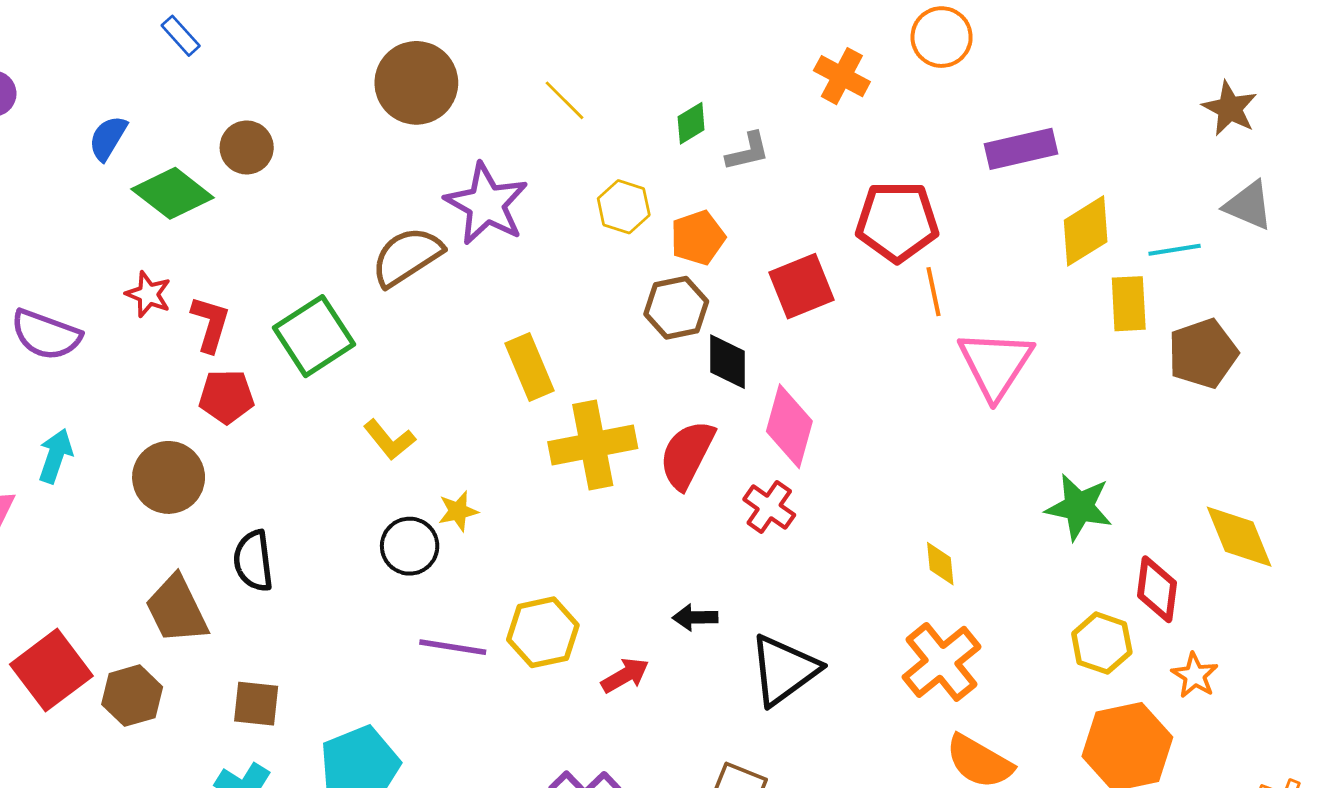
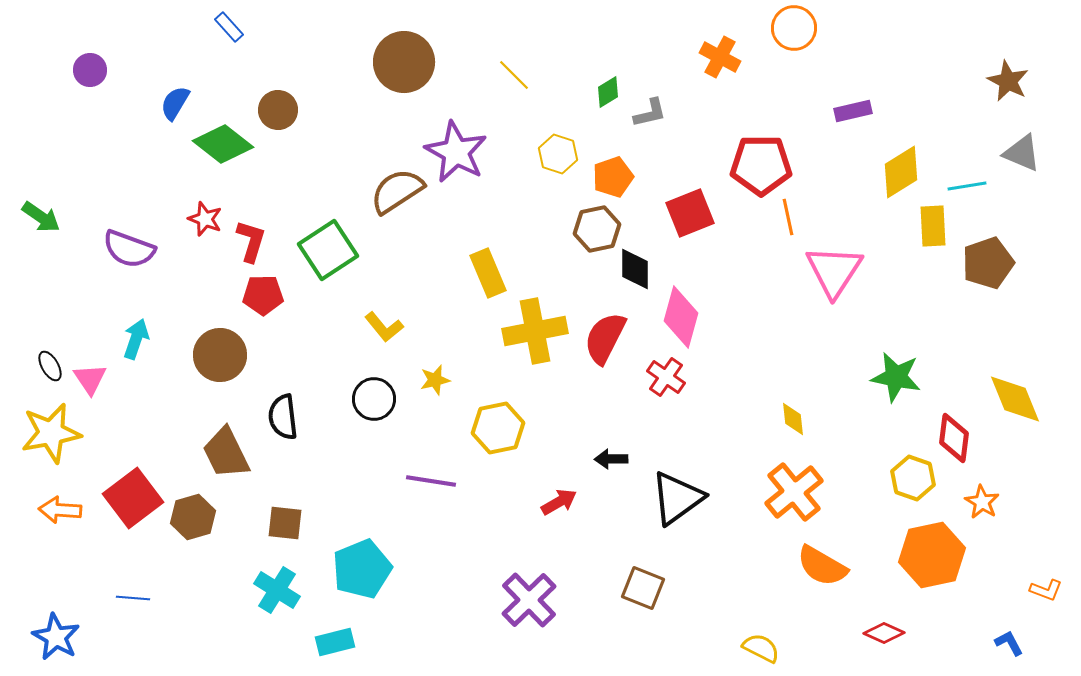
purple rectangle: (1021, 149) -> (853, 111), size x0.7
black circle: (410, 546) -> (374, 399), moved
yellow hexagon: (543, 632) -> (498, 428), moved

